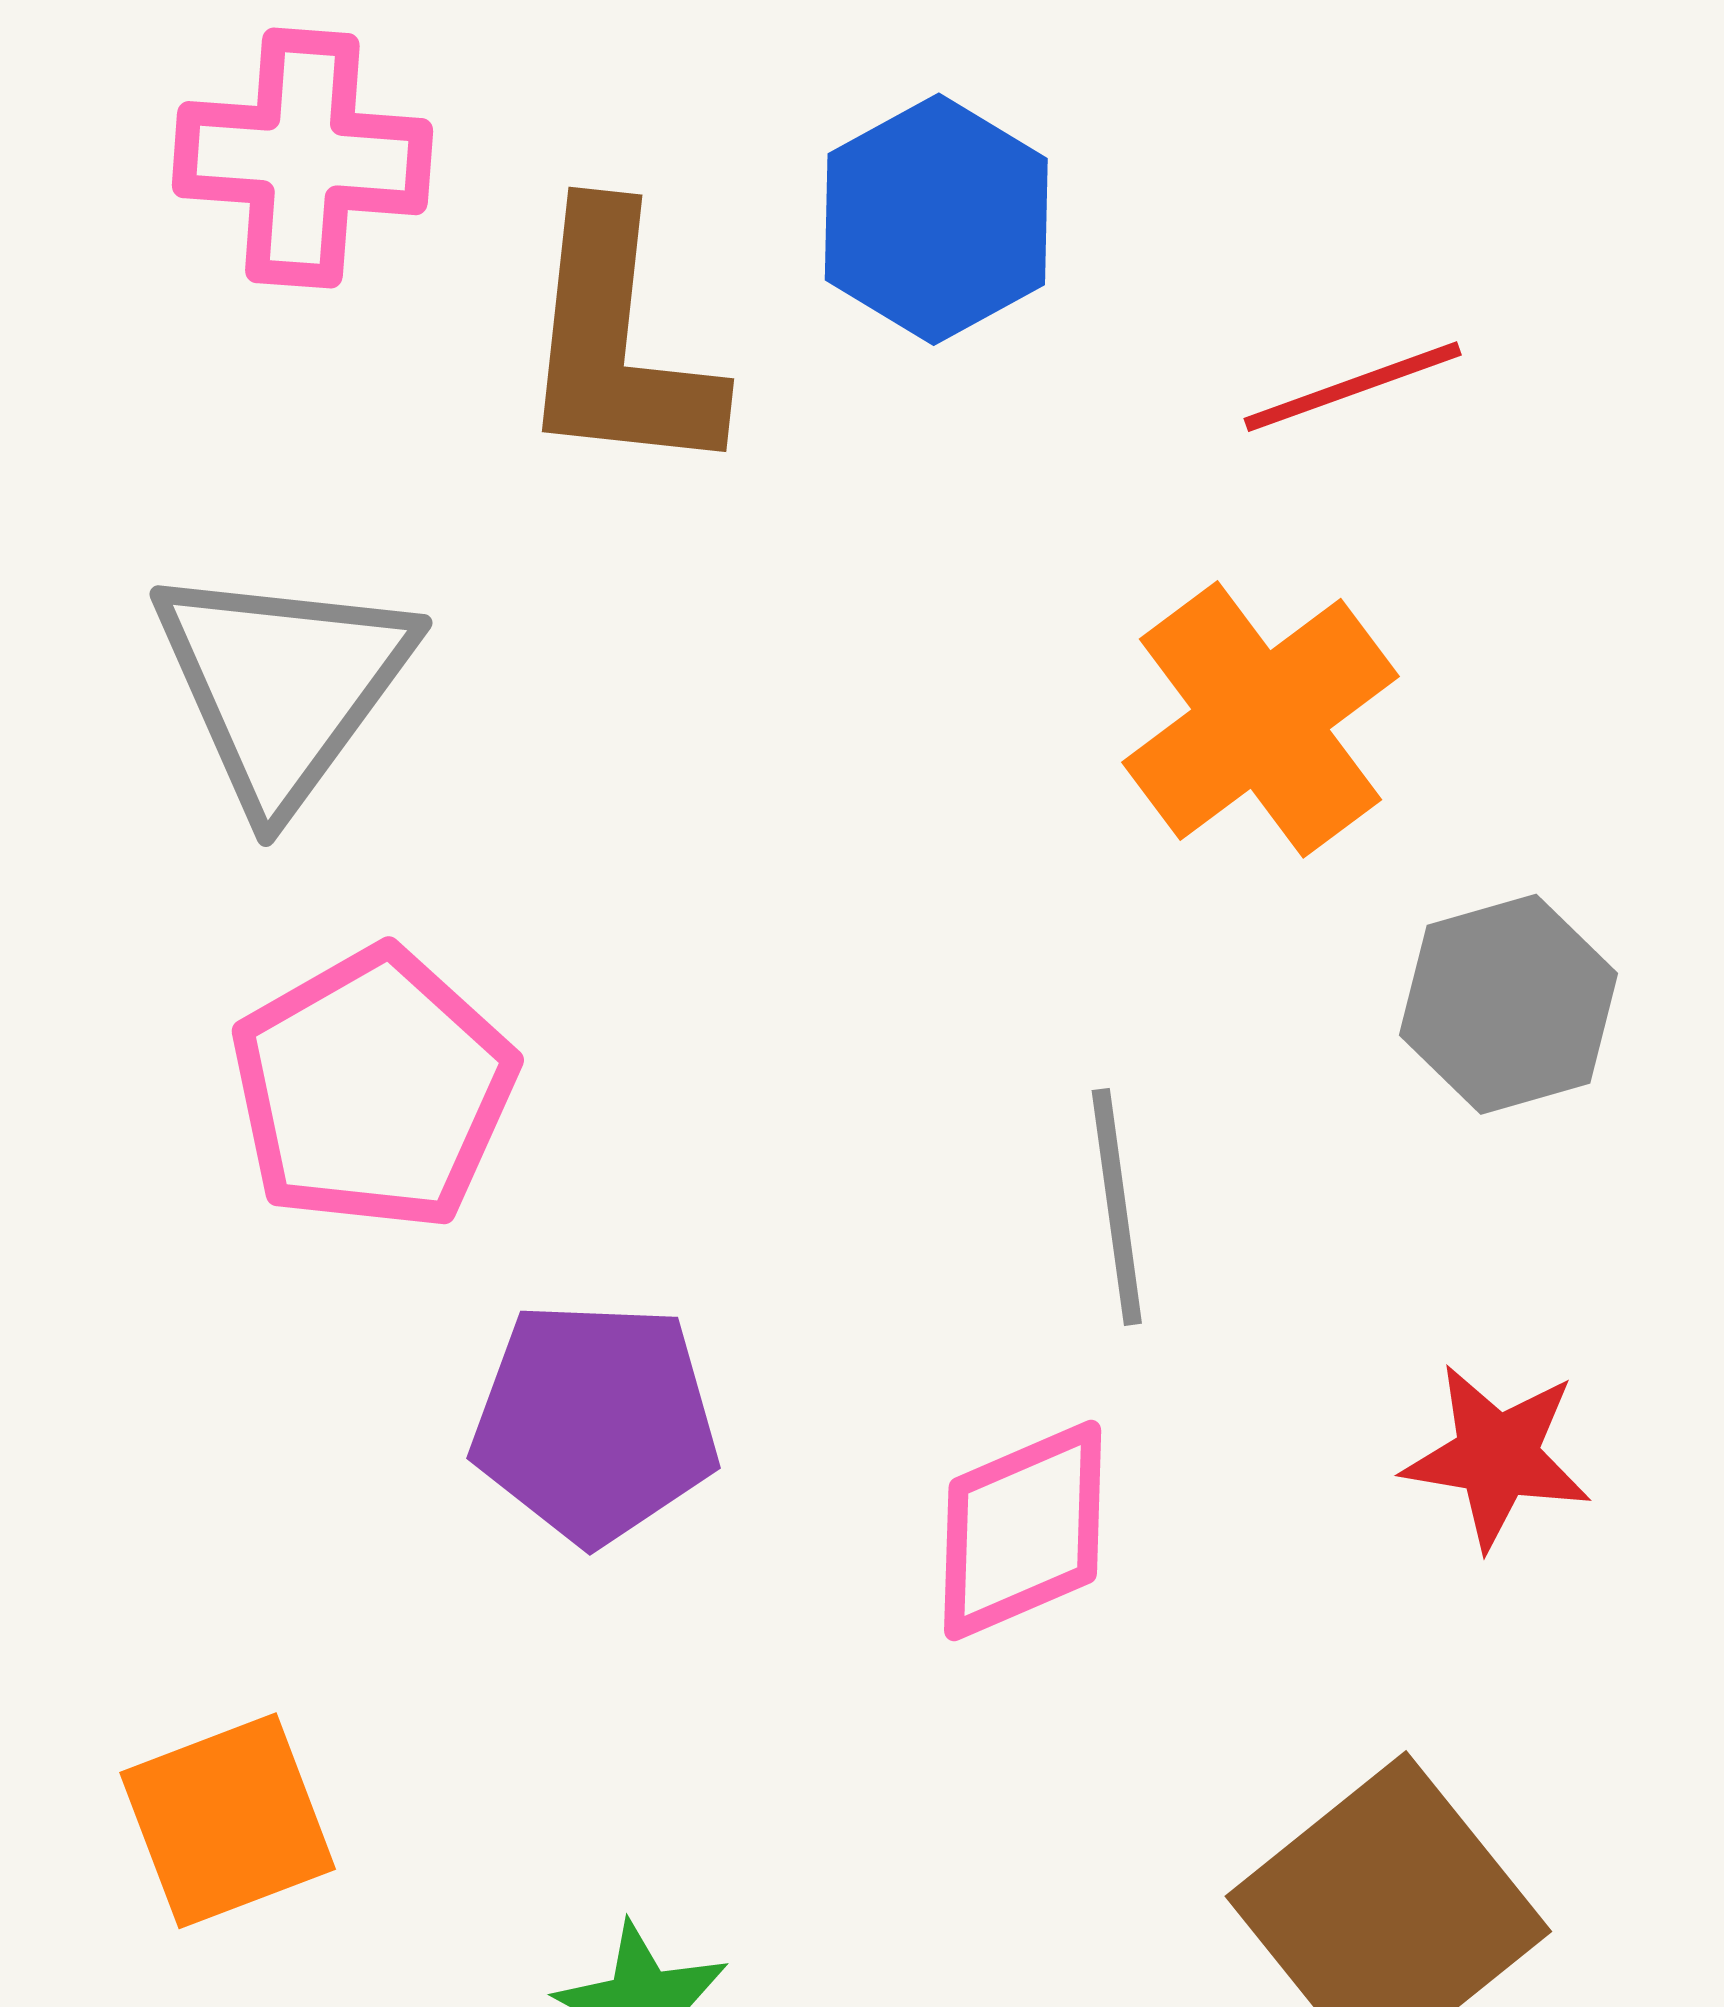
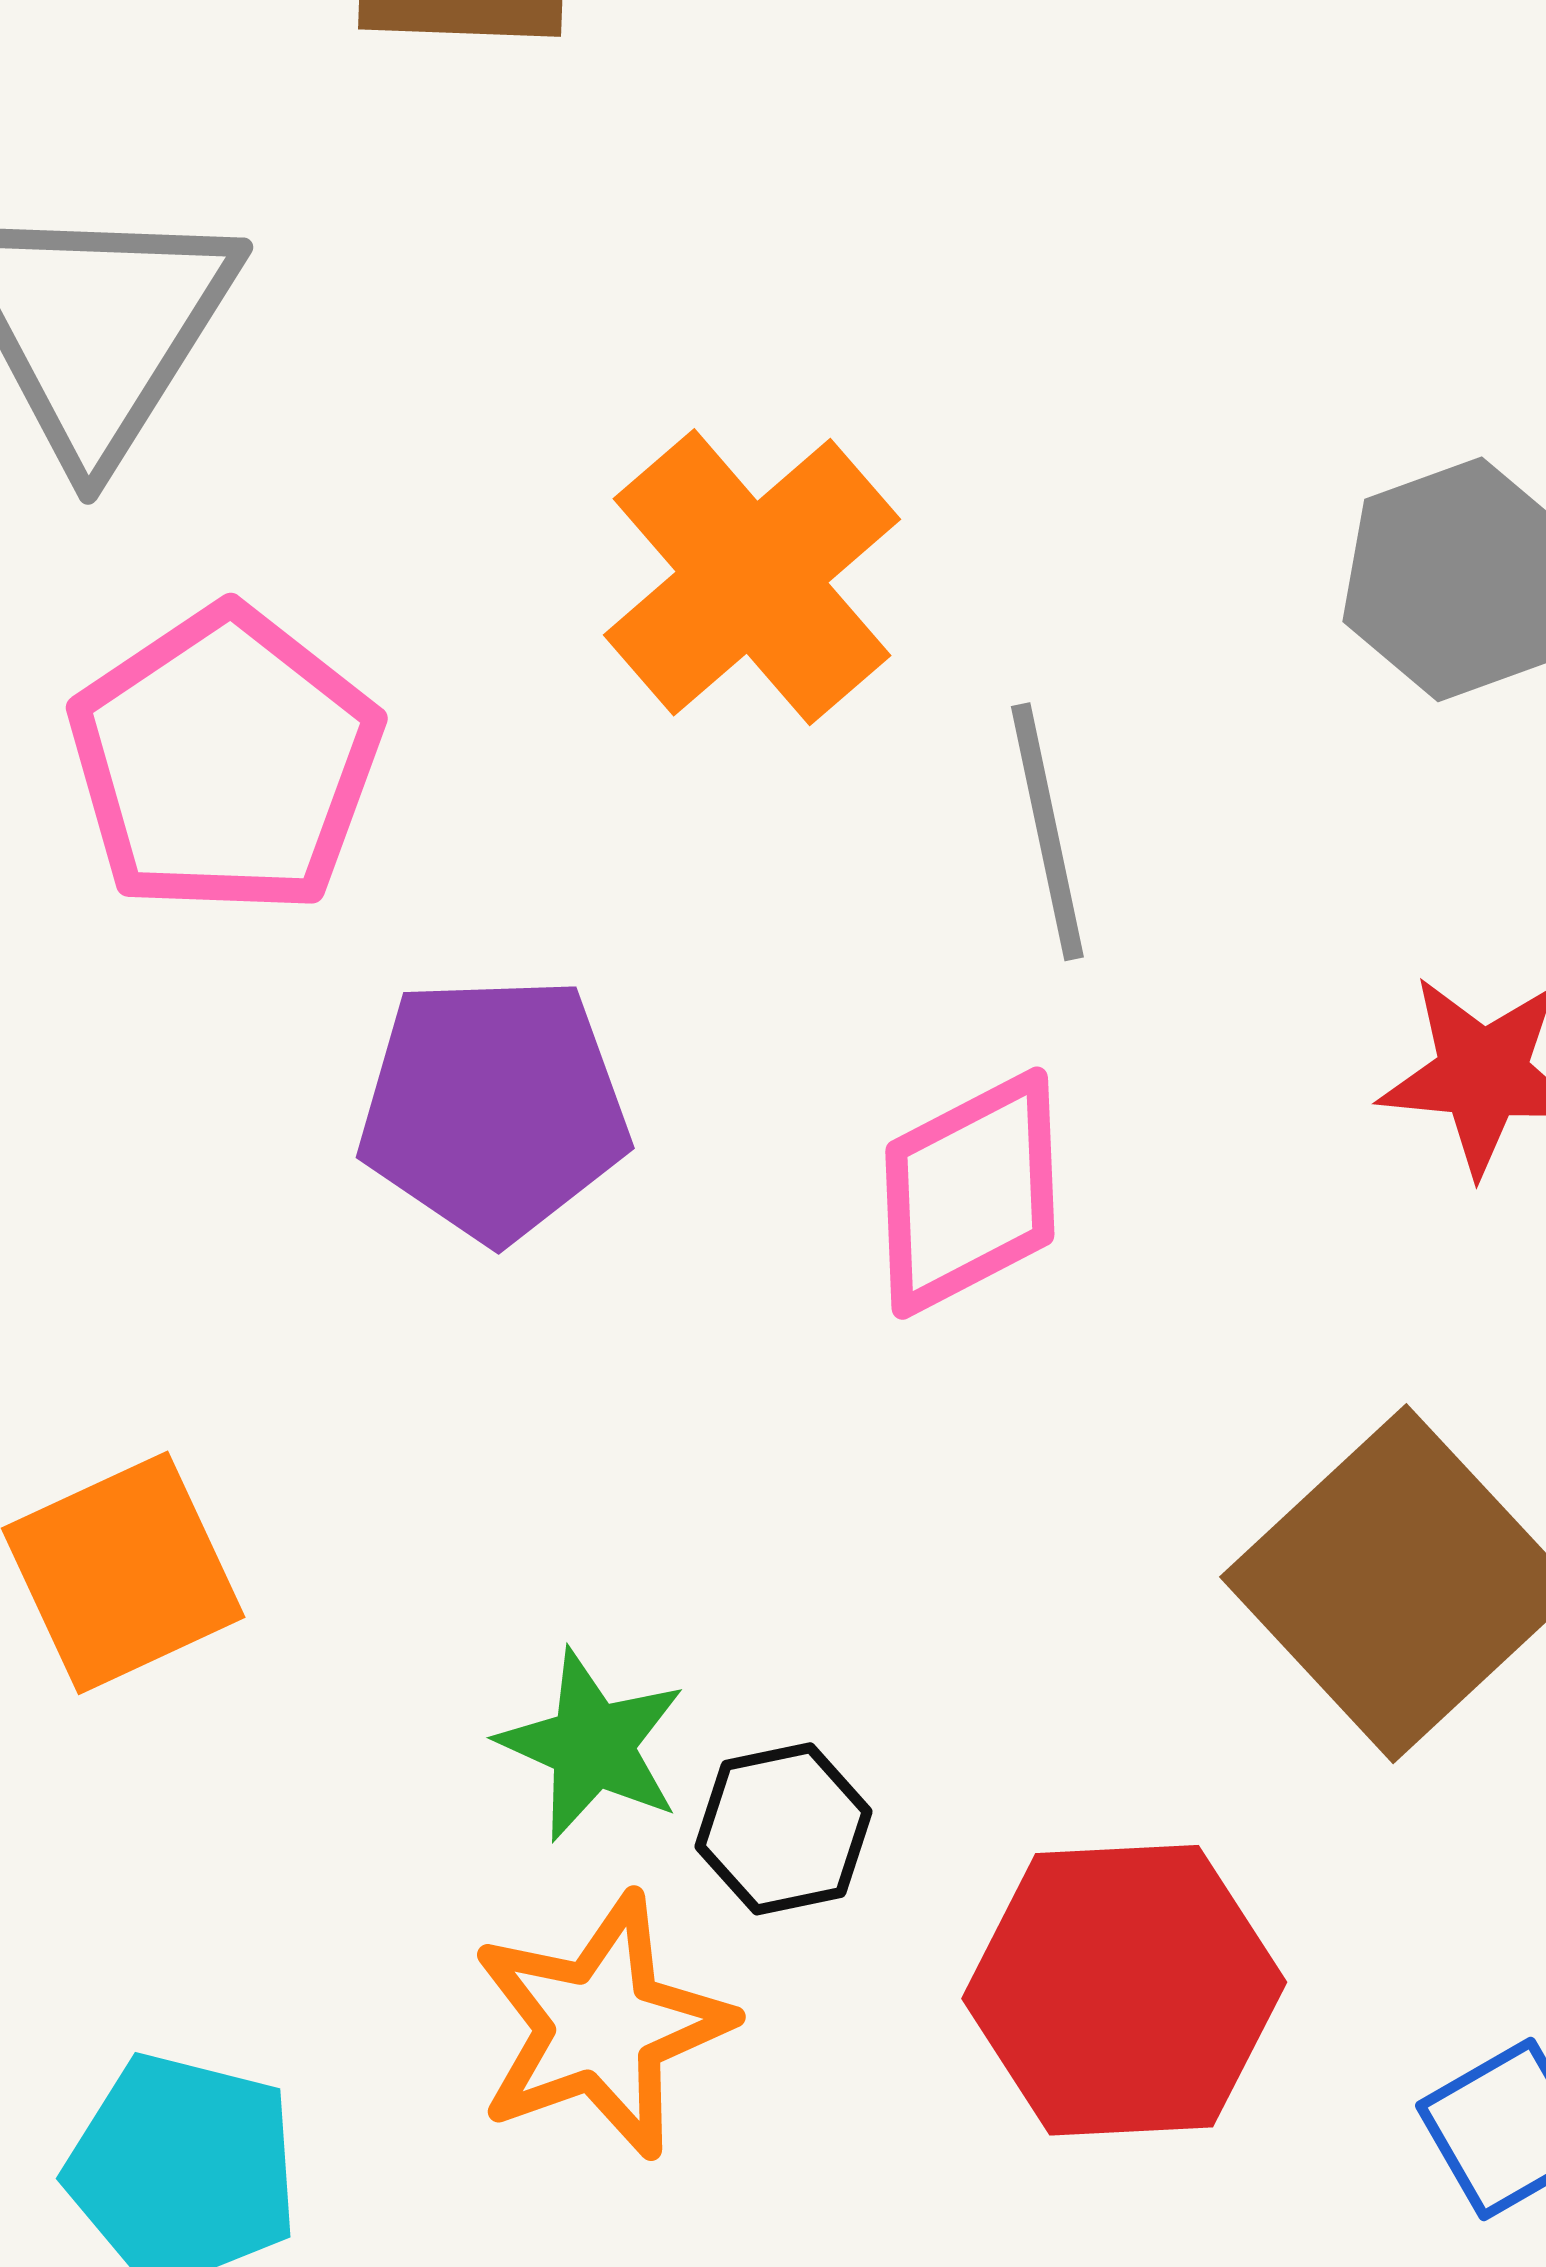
orange cross: (1260, 719) -> (752, 577), moved

